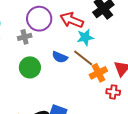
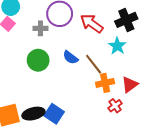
cyan star: (85, 37) -> (117, 46), moved, turned 30
red cross: (113, 92) -> (115, 106), turned 32

